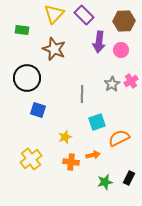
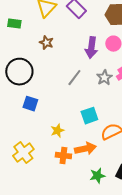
purple arrow: (99, 42) -> (91, 48), moved
brown star: (54, 49) -> (46, 43), size x0.6
gray line: (82, 94) -> (74, 78), moved, turned 36
orange arrow: (93, 155) -> (85, 149), size x1.5

